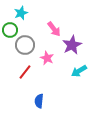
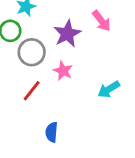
pink arrow: (54, 29) -> (102, 21), moved
purple star: (72, 45) -> (67, 34), moved

